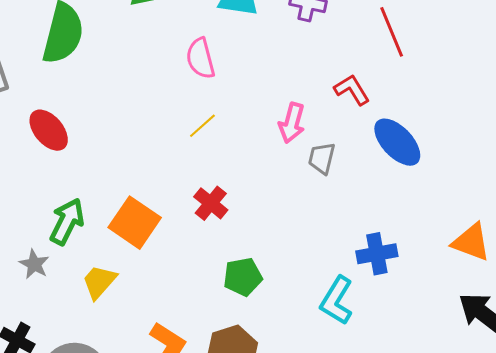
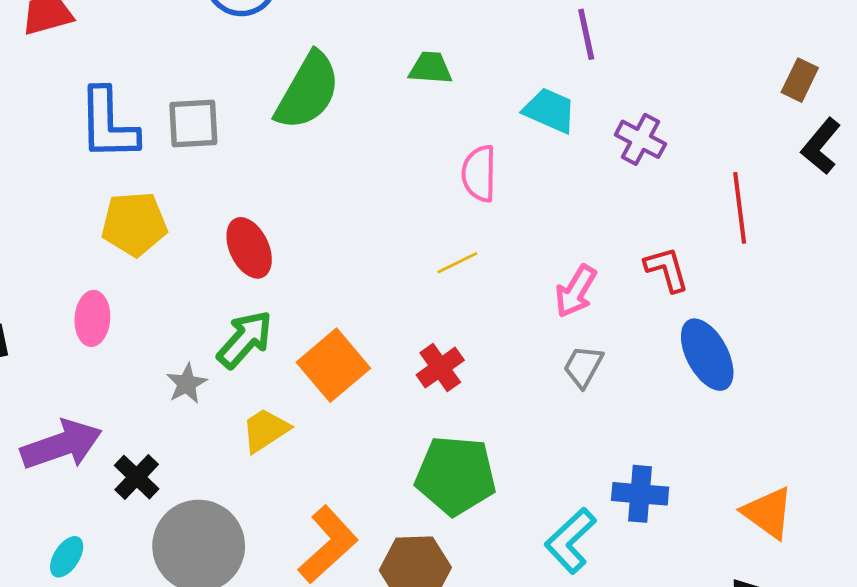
red ellipse: (49, 130) -> (249, 248), moved
gray trapezoid: (322, 158) -> (583, 366), moved
green pentagon: (243, 277) -> (456, 475), size x1.5

